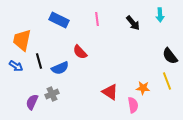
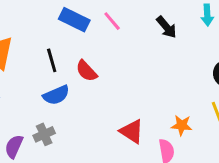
pink line: (97, 19) -> (112, 21), turned -32
blue rectangle: (59, 20) -> (74, 20), moved
black line: (39, 61) -> (52, 60), moved

